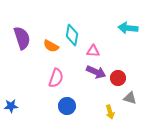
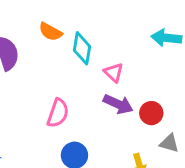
orange semicircle: (51, 46) -> (50, 32), moved
pink triangle: (93, 51) -> (114, 72), turned 40

